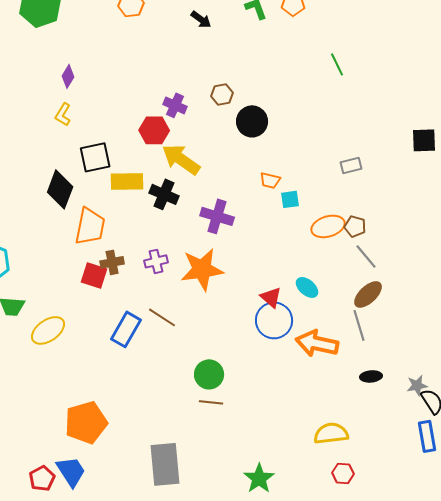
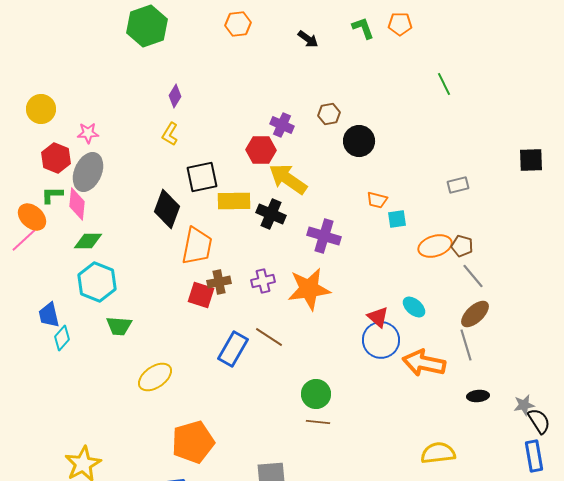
yellow ellipse: (48, 330) -> (155, 377), moved

